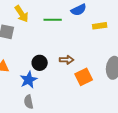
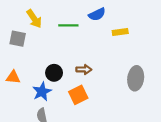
orange square: (84, 77) -> (78, 95), moved

